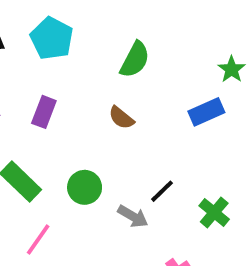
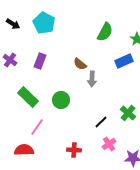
green semicircle: (135, 60) -> (105, 32), moved
black line: (162, 191) -> (101, 122), moved
gray arrow: (133, 216) -> (92, 79), moved, turned 63

